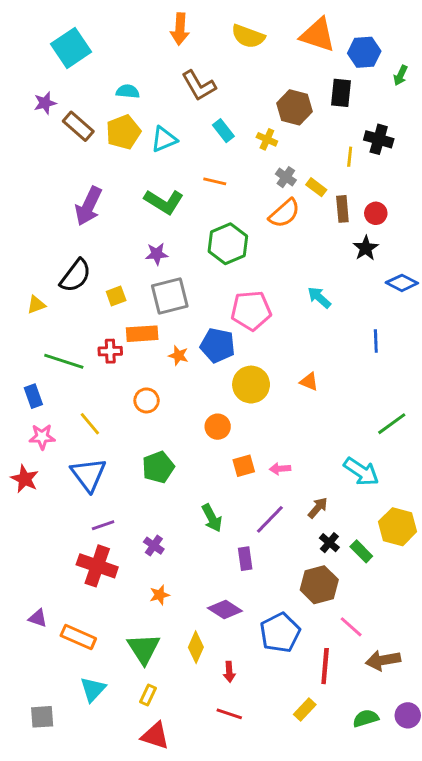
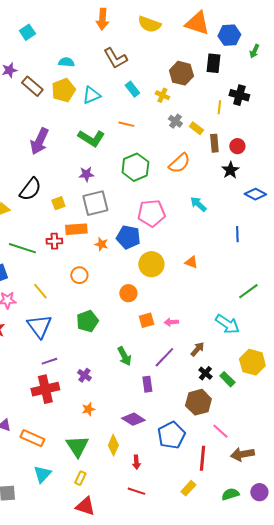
cyan square: (71, 48) -> (27, 32), size x0.6
orange semicircle: (284, 213) -> (179, 163), moved
red cross: (97, 566) -> (45, 389), turned -32

